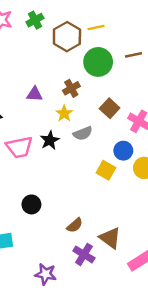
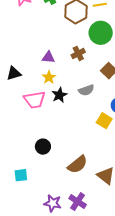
yellow star: (64, 113) -> (49, 77), moved
brown semicircle: (75, 225) -> (78, 165), size x1.5
purple cross: (84, 254) -> (78, 202), moved

